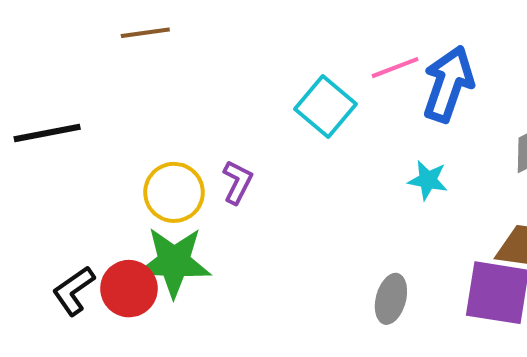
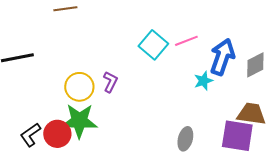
pink line: (395, 68) -> (186, 41), moved
blue arrow: (448, 84) -> (222, 57), moved
cyan star: (428, 180) -> (203, 81), turned -30

